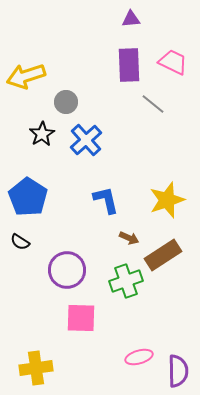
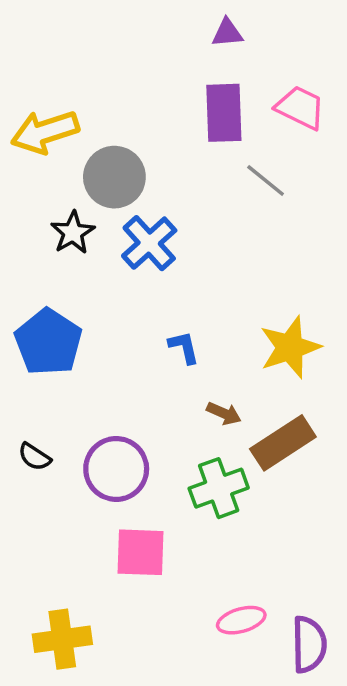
gray circle: (66, 102) -> (114, 177), size x1.5
blue L-shape: (106, 200) -> (184, 347), size x0.7
black semicircle: (20, 242) -> (35, 457), moved

